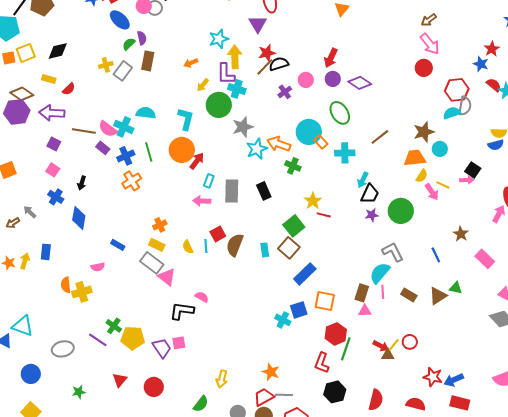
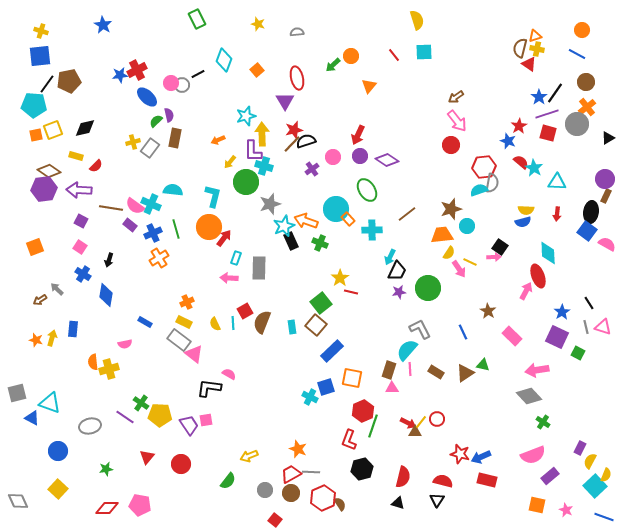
black rectangle: (264, 191) -> (291, 241), moved
yellow arrow: (222, 379) -> (249, 456), turned 54

